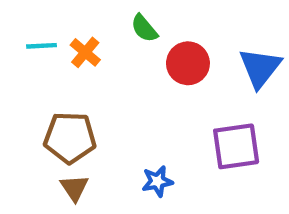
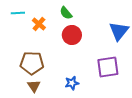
cyan line: (42, 46) -> (18, 13), moved
red circle: (188, 63) -> (72, 35), moved

